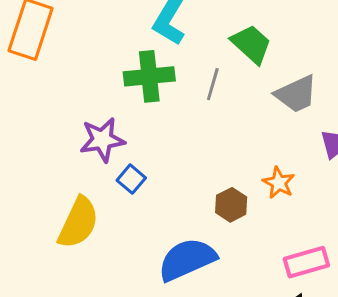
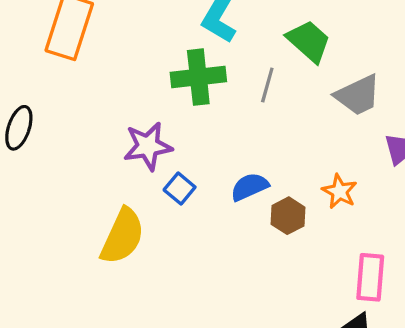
blue semicircle: (187, 259) -> (250, 187), moved, size x0.6
pink rectangle: (306, 262) -> (370, 277), turned -69

